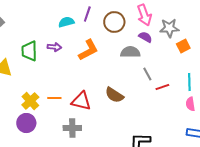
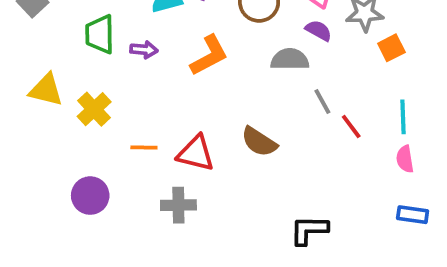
green trapezoid: (29, 51) -> (100, 34), moved
red line: (162, 87) -> (351, 126), turned 72
yellow cross: (30, 101) -> (94, 109), moved

